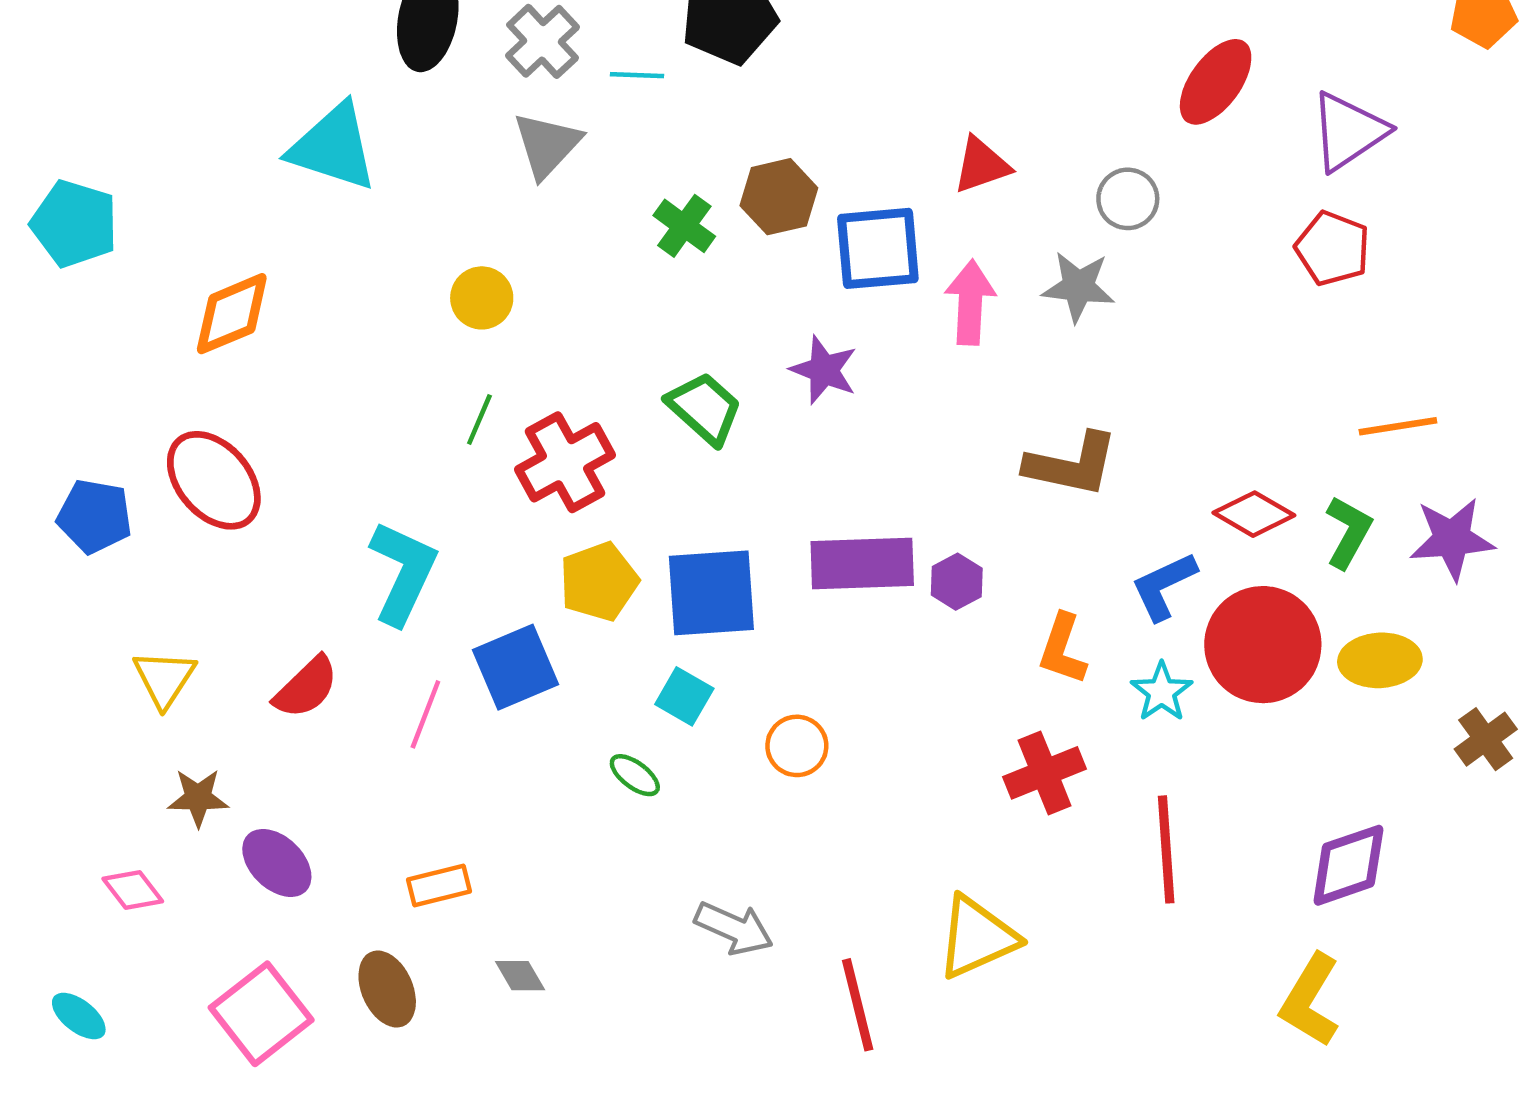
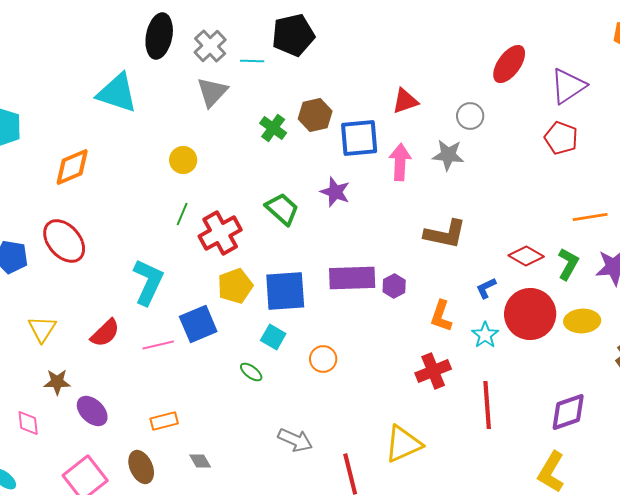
blue L-shape: (1164, 586) -> (486, 288), size x0.7
pink line: (425, 714) -> (158, 345), turned 56
pink diamond: (133, 890) -> (28, 423), turned 32

